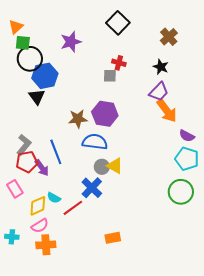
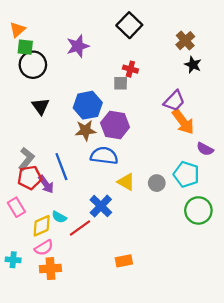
black star: (161, 67) -> (193, 65), moved
blue hexagon: (45, 76) -> (88, 105), moved
cyan pentagon: (187, 159) -> (186, 174), moved
gray circle: (102, 167) -> (157, 183), moved

